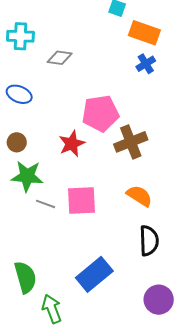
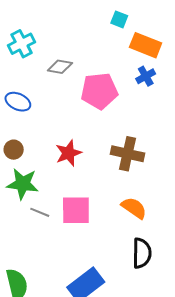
cyan cross: (20, 36) -> (22, 44), turned -32
pink pentagon: (100, 113) -> (99, 91), moved
brown cross: (131, 142) -> (128, 154), turned 32

